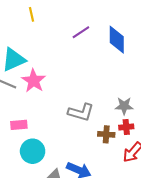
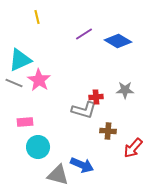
blue diamond: (117, 40) -> (118, 41), turned -60
gray star: (124, 106) -> (125, 90), moved
red cross: (126, 127) -> (96, 97), moved

